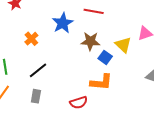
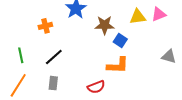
orange cross: (31, 39) -> (45, 26), turned 32
yellow triangle: (123, 45) -> (138, 17), moved, turned -48

